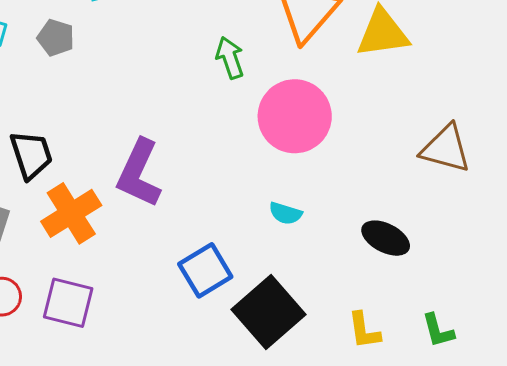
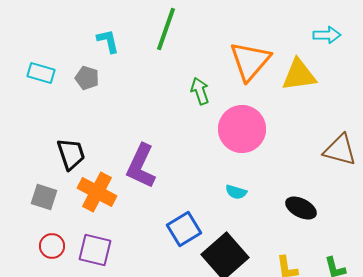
orange cross: (71, 213) -> (97, 192), turned -30

